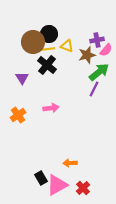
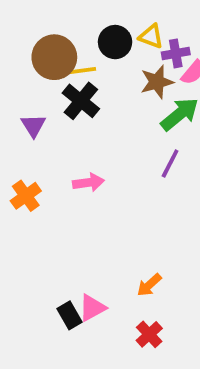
black circle: (49, 34) -> (115, 42), moved
yellow triangle: (67, 46) -> (151, 36), moved
purple line: (94, 89) -> (170, 164), moved
orange arrow: (70, 163) -> (149, 285), moved, turned -40
pink triangle: (57, 185) -> (92, 308), moved, size x0.7

